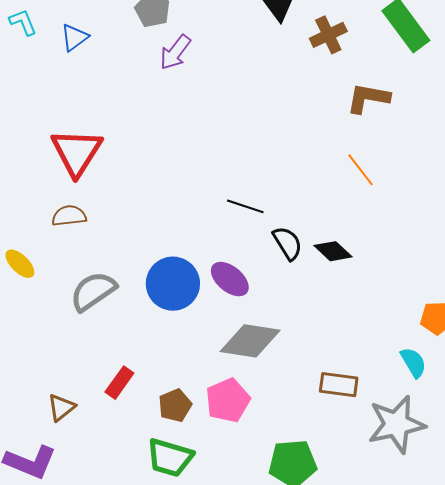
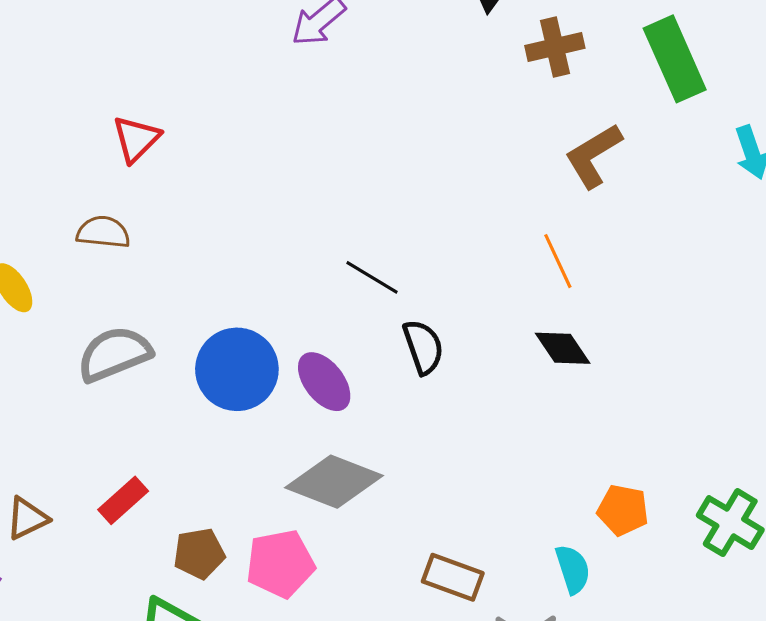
brown L-shape: (368, 98) -> (593, 156), turned -54
red triangle: (77, 152) -> (136, 139), size x0.6
black diamond: (333, 251) -> (563, 348), moved

